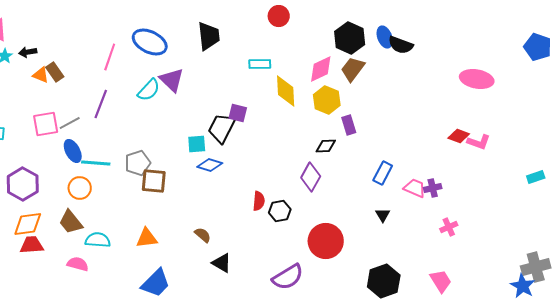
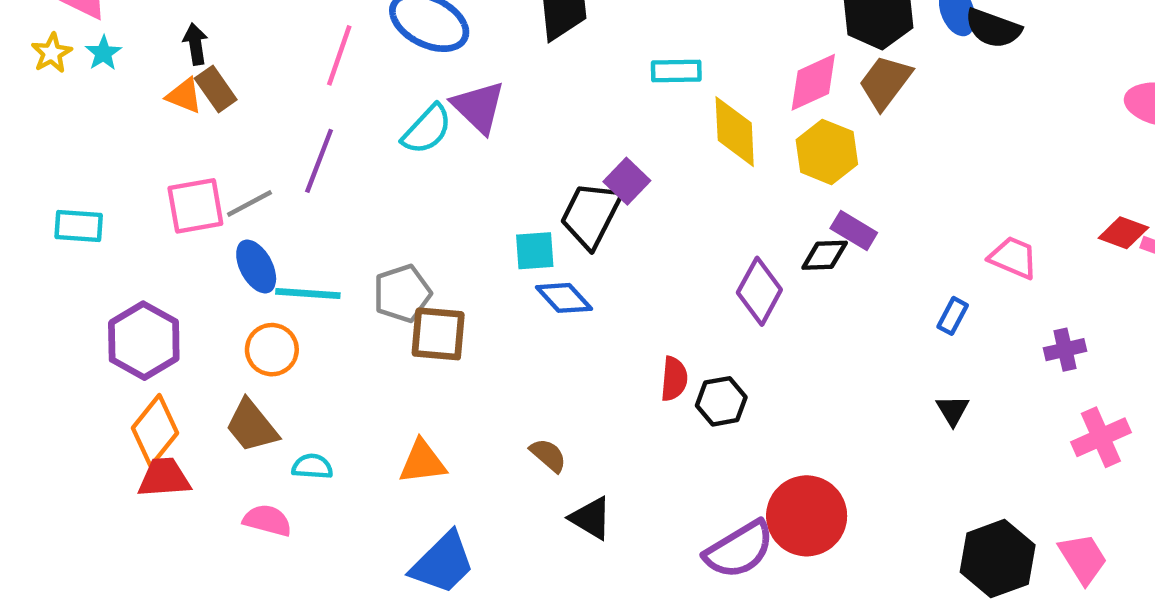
black arrow: (28, 52) -> (195, 44), moved, turned 90
purple square: (238, 113) -> (627, 181), turned 30
purple rectangle: (349, 125) -> (854, 231), moved, turned -42
blue diamond: (210, 165) -> (564, 298), turned 30
blue rectangle: (383, 173) -> (953, 316), size x0.7
purple diamond: (311, 177) -> (759, 291), moved
pink trapezoid: (415, 188) -> (1013, 258), moved
orange diamond: (28, 224) -> (155, 431), turned -44
pink cross: (449, 227) -> (1101, 437), size x1.4
cyan semicircle: (98, 240) -> (312, 466), size x0.7
red circle: (326, 241) -> (807, 516), moved
black hexagon: (384, 281) -> (998, 559), moved

